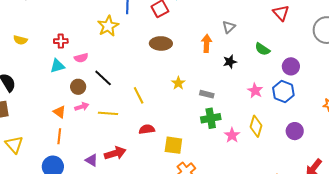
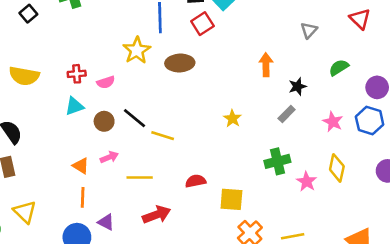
gray triangle: (229, 27) -> (309, 30), moved
yellow semicircle: (20, 40) -> (24, 76), size x1.6
brown ellipse: (161, 43) -> (180, 63), moved
green semicircle: (262, 49) -> (339, 67), turned 119
pink semicircle: (81, 58) -> (106, 82), moved
brown circle: (78, 87) -> (104, 121), moved
gray rectangle: (207, 94) -> (287, 114), moved, turned -56
yellow line: (139, 95) -> (163, 136), moved, turned -42
yellow line: (108, 113) -> (140, 178), moved
purple triangle: (92, 160) -> (106, 222), moved

